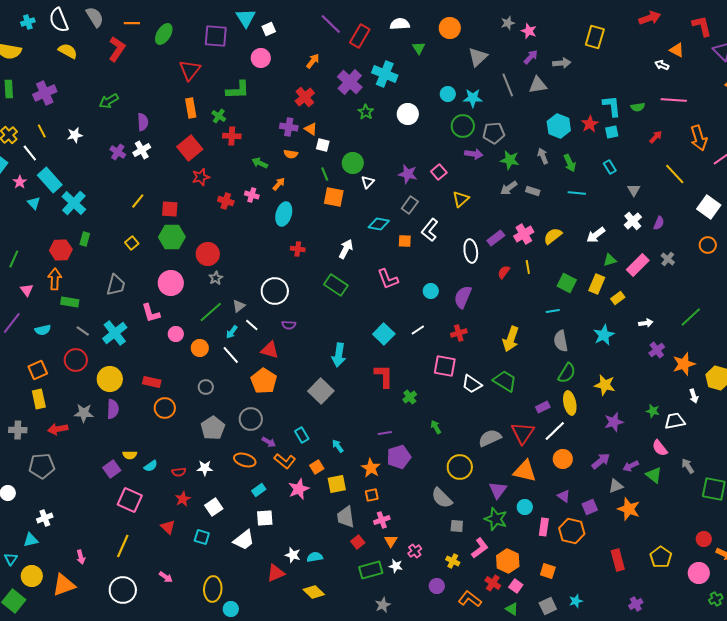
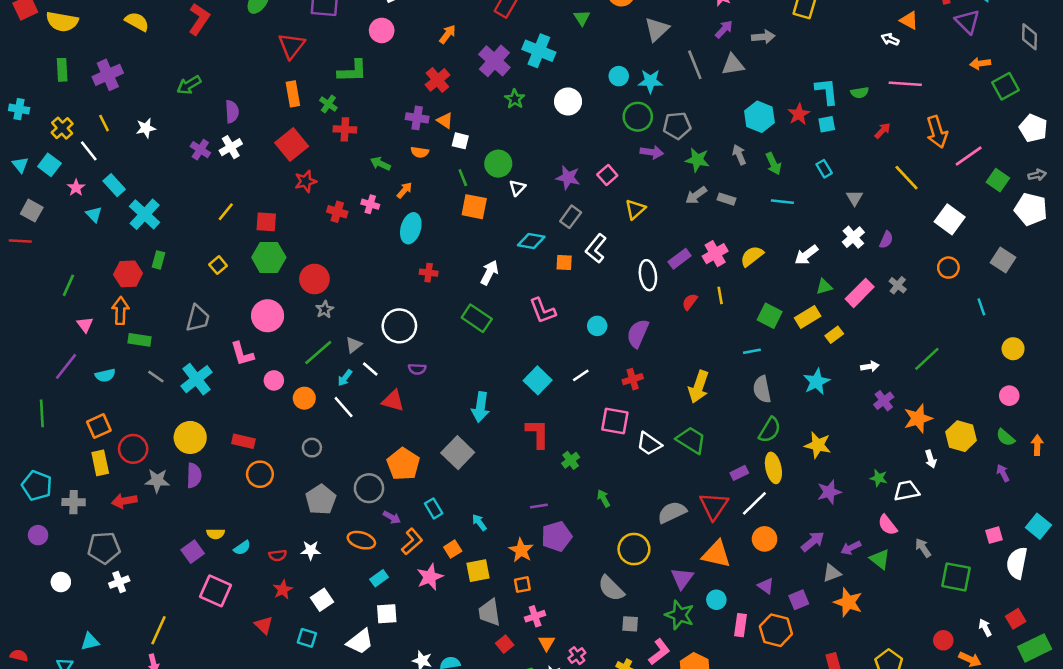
cyan rectangle: (50, 180) -> (114, 185), size x0.7
yellow rectangle: (597, 284) -> (808, 317), turned 36
red circle: (76, 360) -> (133, 449), moved
orange pentagon: (264, 381) -> (403, 464), moved
orange L-shape: (285, 461) -> (412, 541), turned -80
white cross: (45, 518) -> (119, 582), moved
yellow line: (123, 546) -> (158, 630), moved

